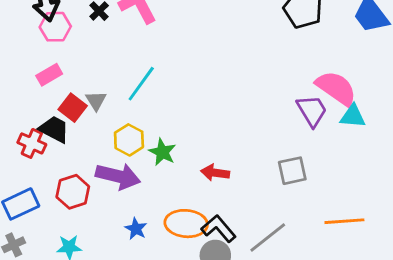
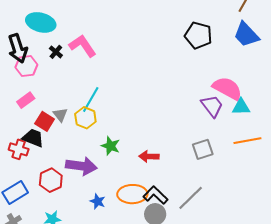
yellow hexagon: (129, 140) -> (85, 118), moved
orange line: (344, 221) -> (247, 141), moved

